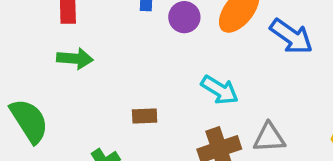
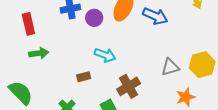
cyan arrow: (220, 90) -> (105, 55), moved
gray triangle: (269, 138) -> (170, 67), moved

